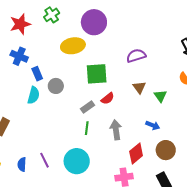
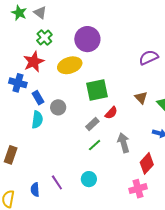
red star: (20, 24) -> (34, 62), moved
purple semicircle: (136, 56) -> (149, 57), moved
green line: (87, 128) -> (95, 145), turned 48
cyan circle: (77, 161) -> (89, 179), size x0.6

